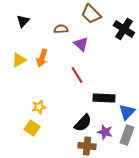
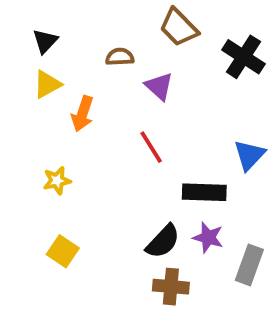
yellow triangle: (19, 60) -> (47, 84), moved
yellow star: (39, 107) -> (57, 181), moved
blue triangle: (127, 112) -> (249, 155), moved
purple star: (105, 132) -> (208, 237), moved

